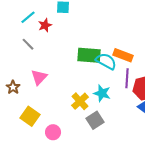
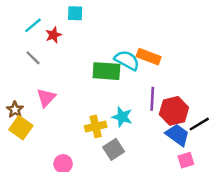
orange rectangle: (123, 55) -> (149, 57), moved
cyan semicircle: (106, 61) -> (127, 60), moved
yellow cross: (80, 101) -> (96, 126), turned 30
yellow square: (30, 116) -> (21, 128), moved

